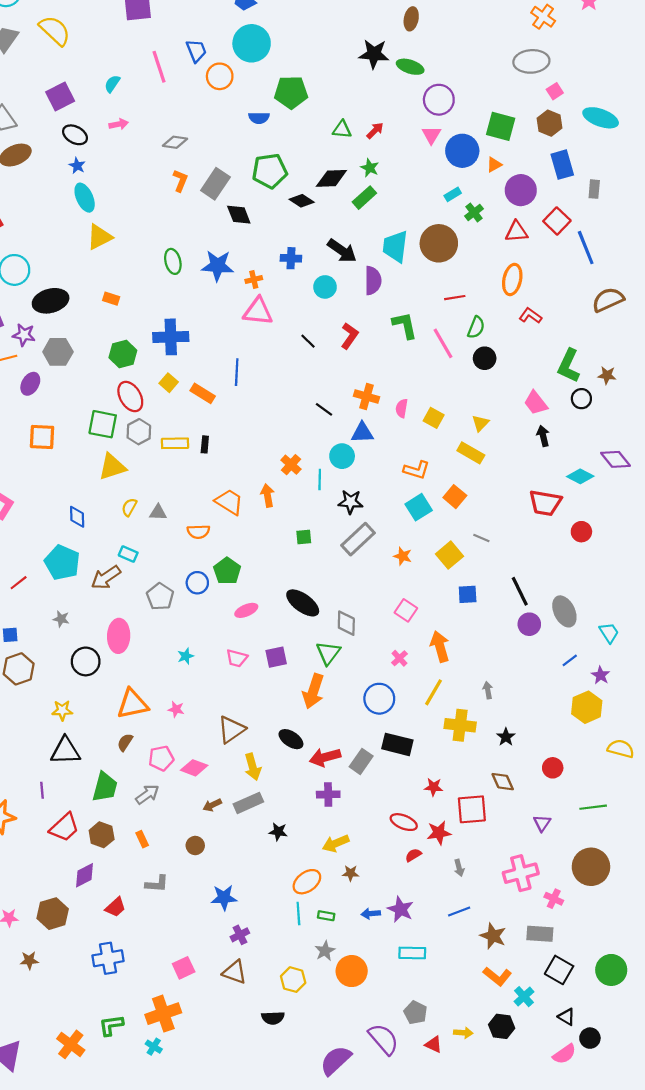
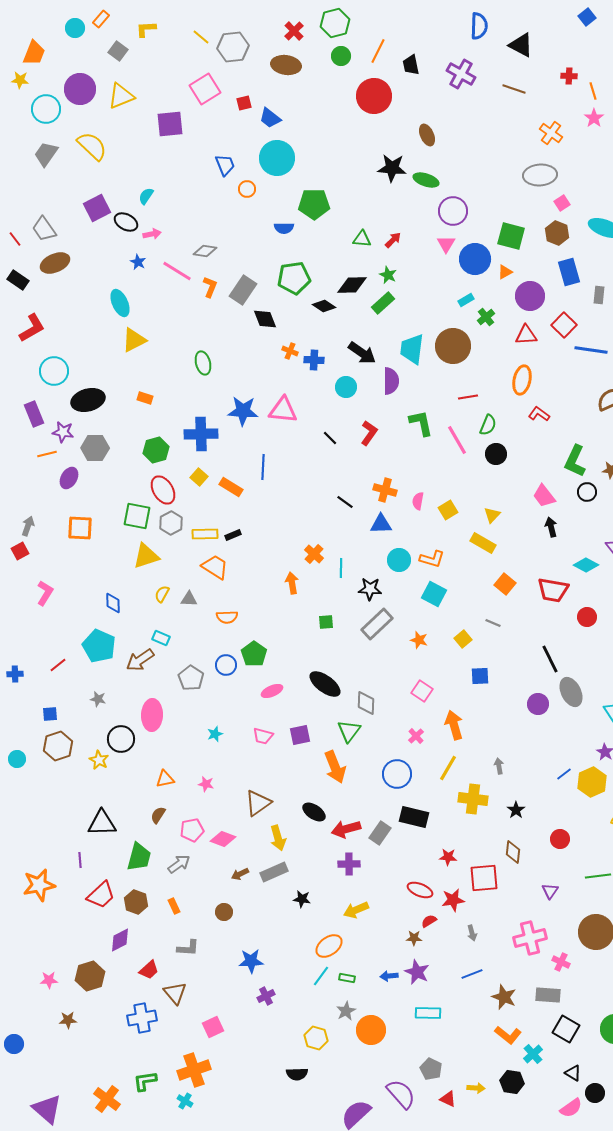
brown ellipse: (411, 19) -> (427, 135), turned -35
pink line: (159, 67) -> (177, 271), moved, turned -40
orange circle: (220, 76) -> (247, 189), size x0.7
black ellipse: (75, 135) -> (126, 222), moved
blue star: (77, 166) -> (138, 262), moved
blue line: (586, 248) -> (591, 350), turned -60
blue star: (218, 266) -> (243, 411), moved
orange cross: (254, 280) -> (290, 351), moved, turned 35
yellow square: (434, 418) -> (448, 510), turned 30
black rectangle: (205, 444) -> (233, 535), turned 63
cyan circle: (342, 456) -> (399, 560), moved
orange square: (455, 497) -> (505, 584), moved
orange trapezoid: (229, 502) -> (215, 567), moved
cyan square: (419, 507) -> (434, 594), turned -30
yellow square: (449, 555) -> (463, 639), size x0.7
black line: (520, 591) -> (550, 659), moved
blue line: (570, 660) -> (564, 774), moved
orange arrow: (313, 691) -> (335, 767), turned -40
orange triangle: (132, 704) -> (165, 779), size x0.6
yellow star: (62, 710) -> (99, 760), moved, turned 30
brown diamond: (503, 782) -> (513, 852), turned 30
brown star: (351, 873) -> (414, 938), moved
cyan line: (298, 914) -> (321, 976), turned 40
brown triangle: (235, 972) -> (175, 993), moved, turned 30

